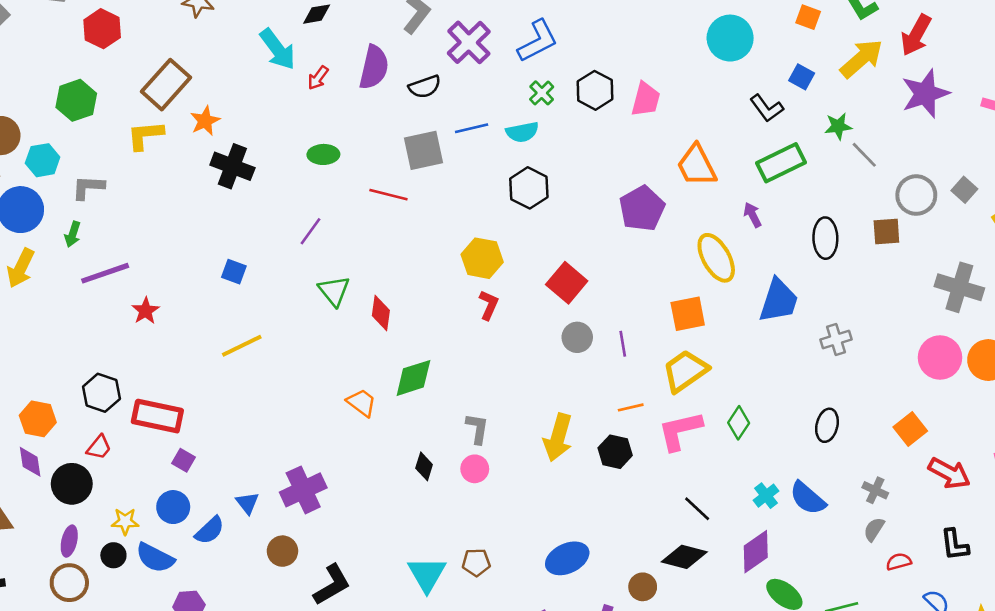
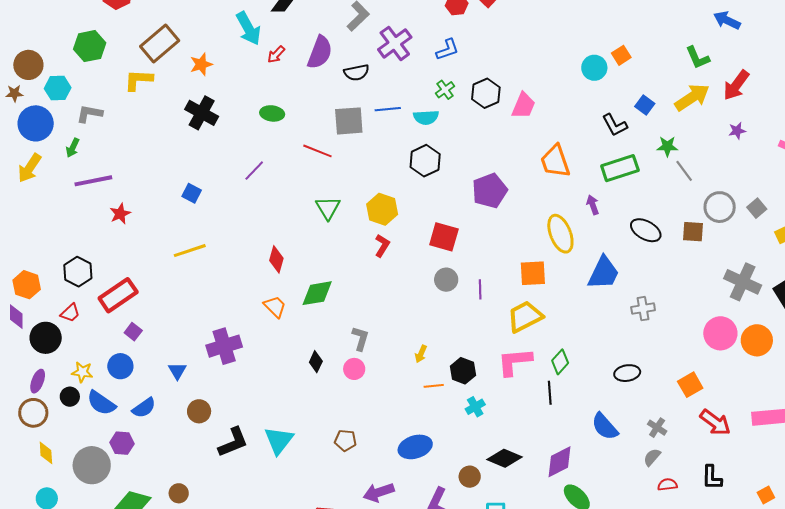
orange square: (808, 17) -> (621, 55), moved, turned 30
cyan circle: (730, 38) -> (594, 68), size x0.7
blue L-shape: (538, 41) -> (447, 50), size x0.7
purple star: (925, 94) -> (737, 131), size x0.5
orange star: (205, 121) -> (201, 64), moved
purple pentagon: (642, 209) -> (490, 191), moved
black ellipse: (825, 238) -> (646, 230), turned -68
red square: (567, 283) -> (444, 237), turned -32
green triangle: (334, 291) -> (328, 208), moved
red diamond: (381, 313) -> (276, 259), moved
orange line: (631, 407) -> (434, 386), moved
red rectangle: (157, 416) -> (118, 295), turned -54
black ellipse: (827, 425) -> (627, 373), turned 60
yellow arrow: (558, 437) -> (421, 354), size x0.5
purple cross: (303, 490) -> (224, 346), moved
cyan cross: (766, 496) -> (475, 407), moved
black line: (697, 509) -> (550, 393), moved, turned 35
blue semicircle: (210, 530) -> (144, 408), moved
cyan triangle: (427, 574) -> (279, 440), moved

